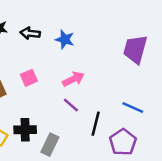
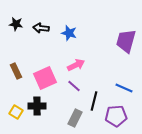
pink square: (29, 78) -> (45, 78), moved, size x1.6
purple pentagon: (123, 142) -> (116, 116), turned 30
gray rectangle: (50, 145) -> (75, 118), moved

